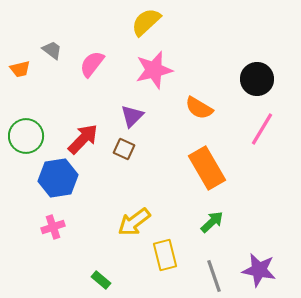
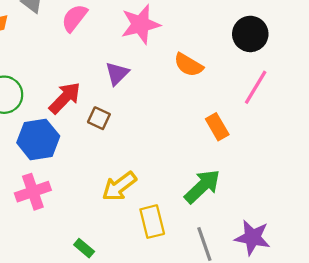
brown square: (124, 149) -> (99, 118), moved
orange rectangle: (207, 168) -> (217, 127), moved, size x0.6
green arrow: (212, 222) -> (202, 186), size x1.5
pink cross: (53, 227) -> (33, 192), size x1.4

